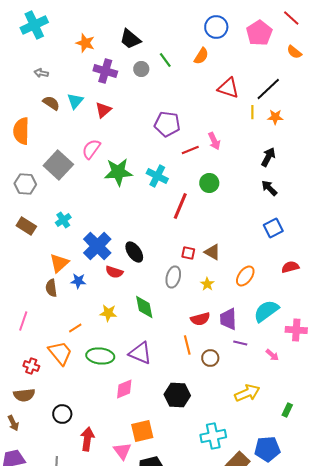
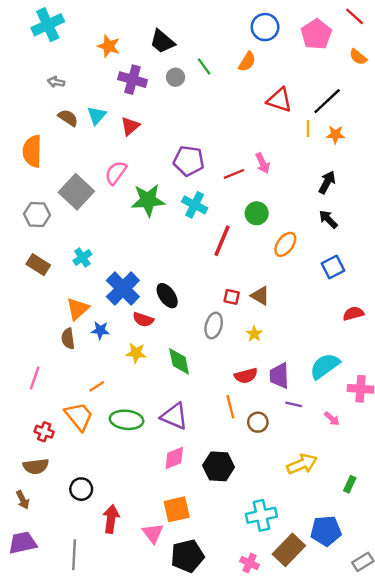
purple pentagon: (167, 124) -> (189, 161), moved
orange ellipse: (245, 276) -> (285, 244), moved
yellow star: (108, 313) -> (136, 353), moved
pink diamond: (124, 389) -> (174, 458), moved

